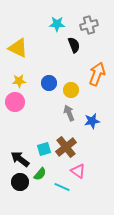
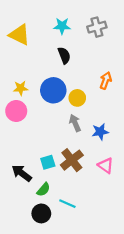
black semicircle: (74, 45) -> (64, 55), moved
yellow triangle: (18, 48) -> (19, 35), moved
orange arrow: (97, 74) -> (106, 80), size x0.7
blue circle: (49, 83) -> (53, 90), size x1.5
pink triangle: (78, 171) -> (106, 166), moved
black circle: (20, 182) -> (41, 213), moved

